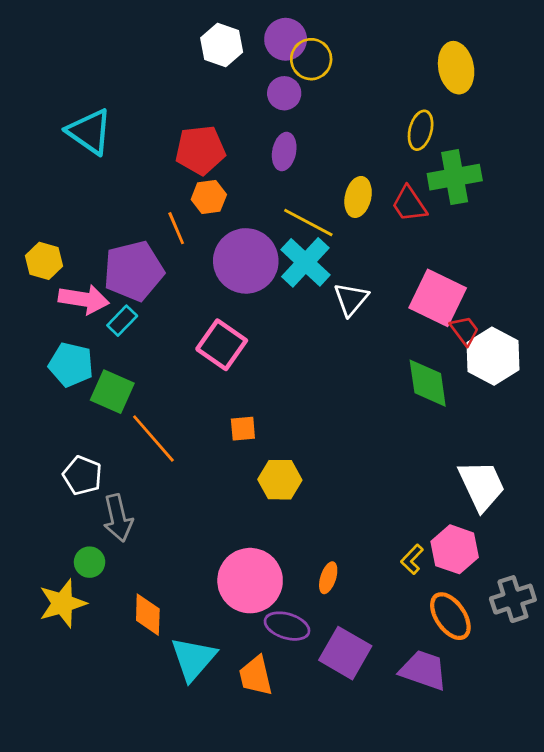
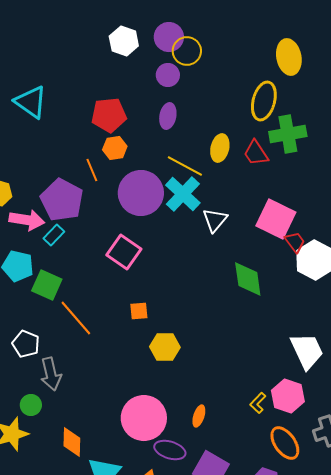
yellow ellipse: (421, 130) -> (264, 101), size x1.4
purple pentagon: (134, 271) -> (62, 200), turned -30
green diamond: (428, 383) -> (248, 279), moved

